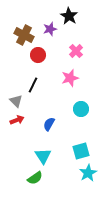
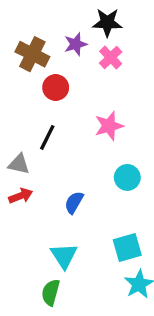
black star: (69, 16) -> (107, 23), turned -30
pink cross: (76, 51) -> (111, 58), moved
gray triangle: (16, 101) -> (19, 164), turned -32
green semicircle: (35, 178) -> (51, 292), turned 140

